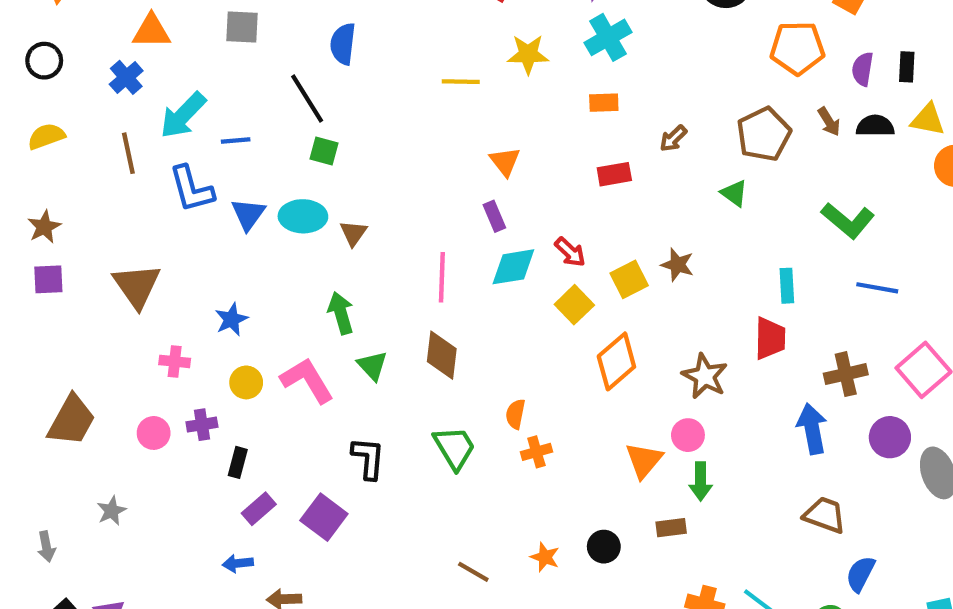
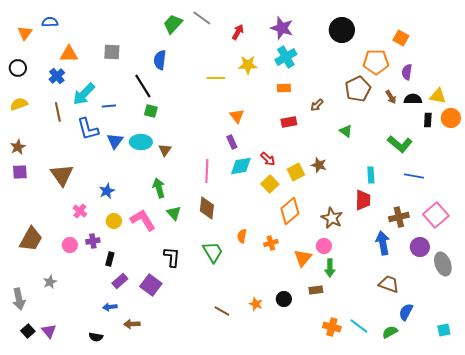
black rectangle: (907, 67) -> (428, 120), moved
brown pentagon: (764, 134) -> (358, 89), moved
pink cross: (175, 361) -> (80, 211), turned 32
orange cross: (536, 452) -> (271, 243), moved
gray arrow: (46, 547) -> (19, 299), size x1.5

